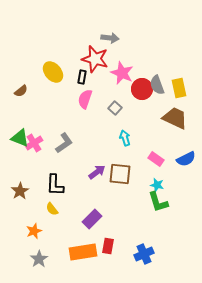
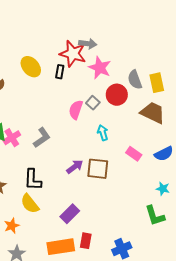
gray arrow: (110, 38) -> (88, 44), moved
red circle: (142, 89) -> (117, 95), moved
pink semicircle: (85, 99) -> (76, 110), moved
cyan star: (157, 185) -> (163, 189), moved
green L-shape: (158, 202) -> (155, 216), moved
yellow semicircle: (52, 209) -> (30, 204), size x1.5

